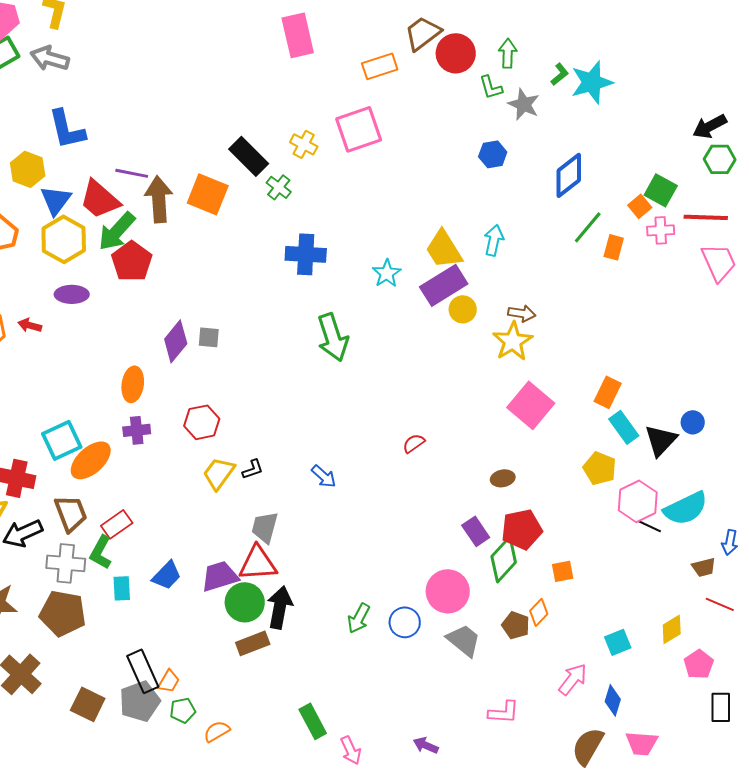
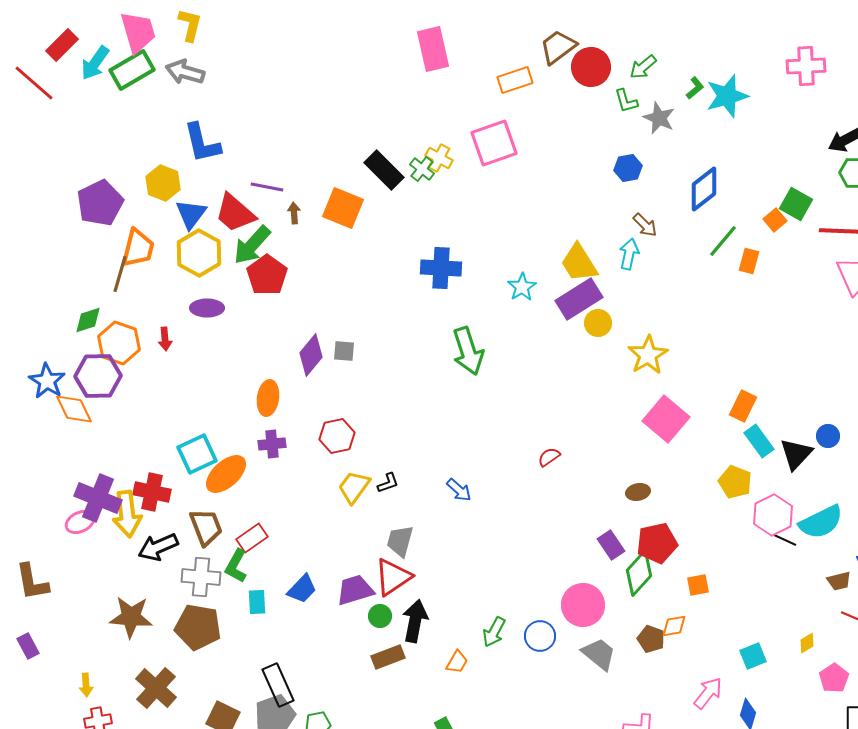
green arrow: (508, 53) -> (643, 67), turned -132
green cross: (279, 187) -> (422, 169), moved
brown arrow: (159, 199) -> (294, 213), size x0.5
pink cross: (661, 230) -> (806, 66), moved, size x1.4
brown arrow: (522, 313) -> (645, 225), moved, turned 36
red arrow: (30, 325) -> (165, 339), turned -110
red triangle: (258, 563) -> (393, 577), turned -30
green circle: (245, 602) -> (380, 616), size x0.6
orange diamond: (539, 612) -> (674, 626), turned 36
yellow diamond: (672, 629) -> (807, 643), size x0.7
orange trapezoid: (169, 681) -> (457, 662), moved

